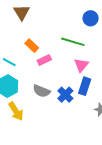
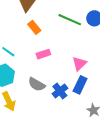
green line: (73, 42) -> (70, 20), moved
orange rectangle: (32, 46) -> (34, 27), moved

